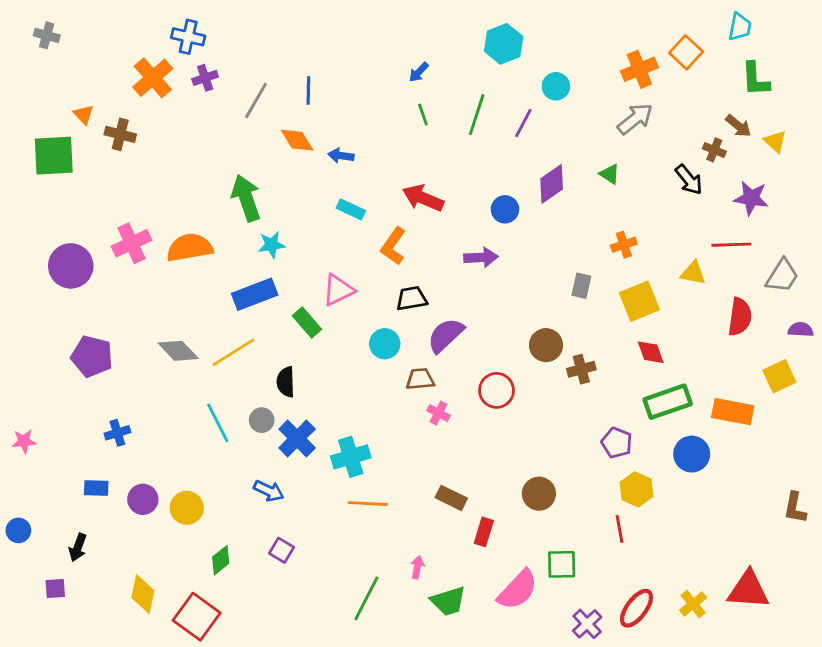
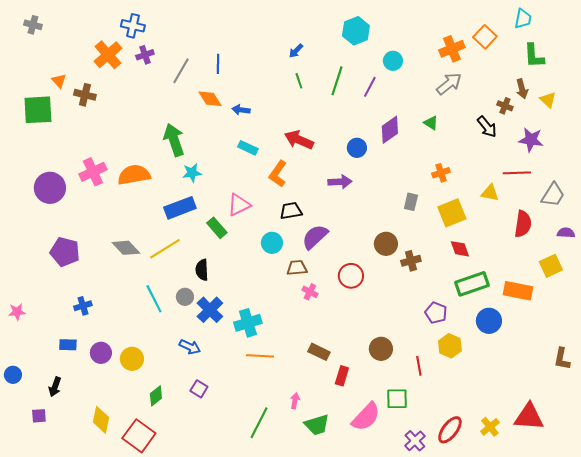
brown arrow: (738, 126) -> (522, 89), turned 36
red line: (620, 529) -> (419, 366), moved

